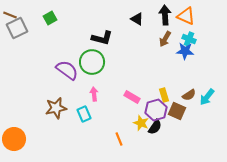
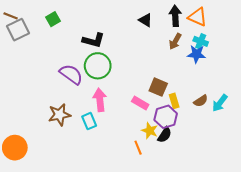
black L-shape: (102, 38) -> (93, 40), moved
pink arrow: (94, 94) -> (100, 100), size x1.5
brown square: (177, 111) -> (158, 87), moved
orange line: (119, 139) -> (138, 148), moved

